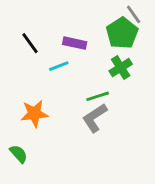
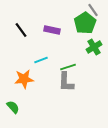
cyan line: (59, 66) -> (41, 60), moved
green cross: (121, 68) -> (94, 47), moved
gray L-shape: (95, 118) -> (66, 82), turned -55

